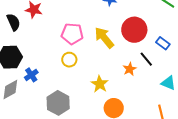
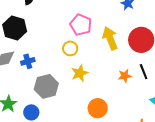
blue cross: (31, 75) -> (28, 61), moved
yellow star: (100, 84) -> (80, 73), moved

